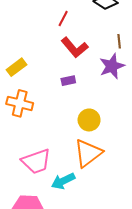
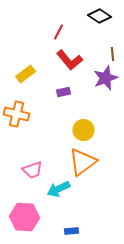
yellow rectangle: (17, 67) -> (26, 74), moved
pink trapezoid: (36, 161) -> (33, 170), size x0.7

